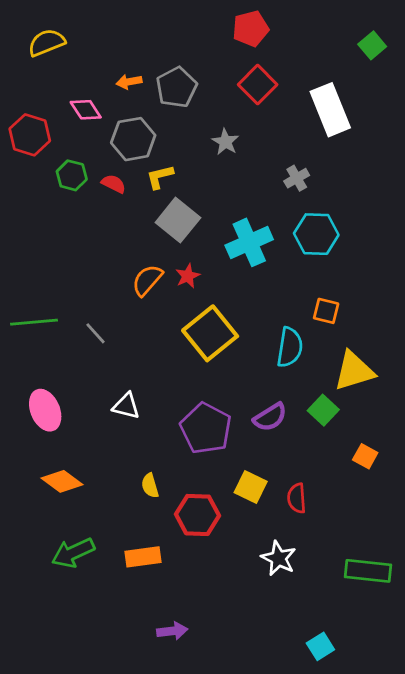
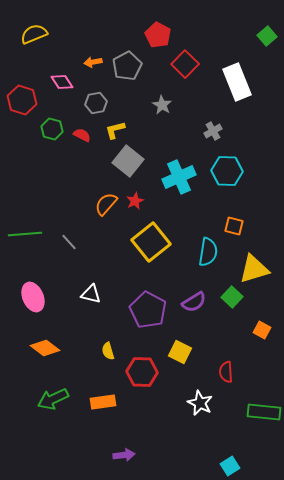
red pentagon: (251, 29) -> (158, 35), moved, turned -30
gray hexagon: (133, 139) -> (96, 103), size x0.7
red semicircle: (297, 498) -> (226, 372), moved

